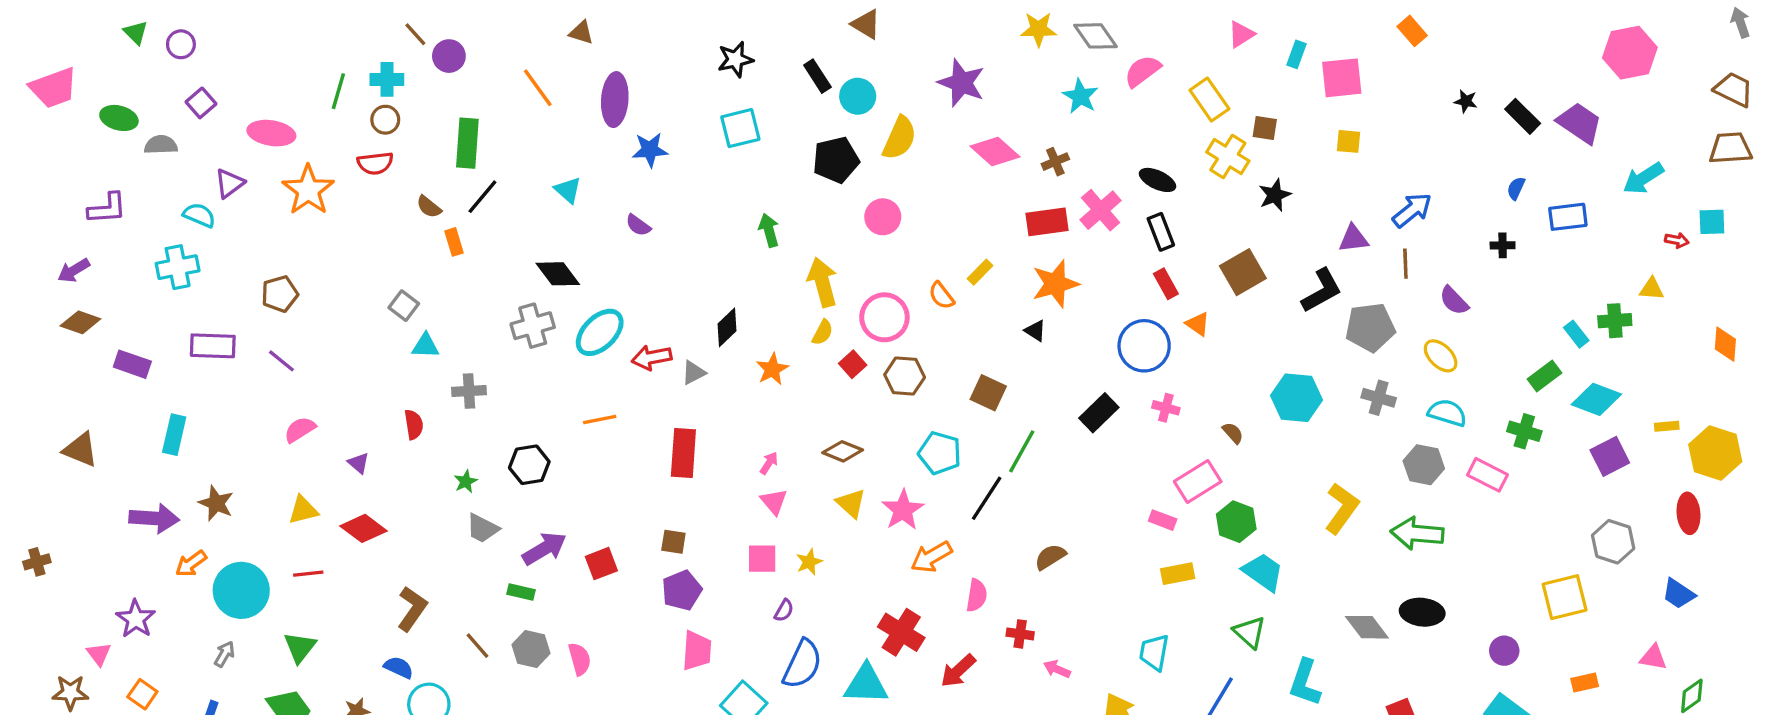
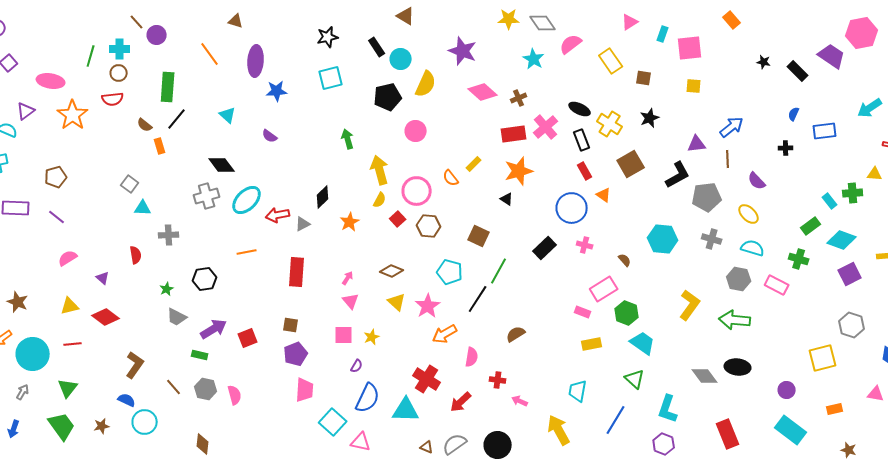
purple trapezoid: (1580, 123) -> (832, 56), moved
yellow cross: (1228, 157) -> (610, 124), moved

